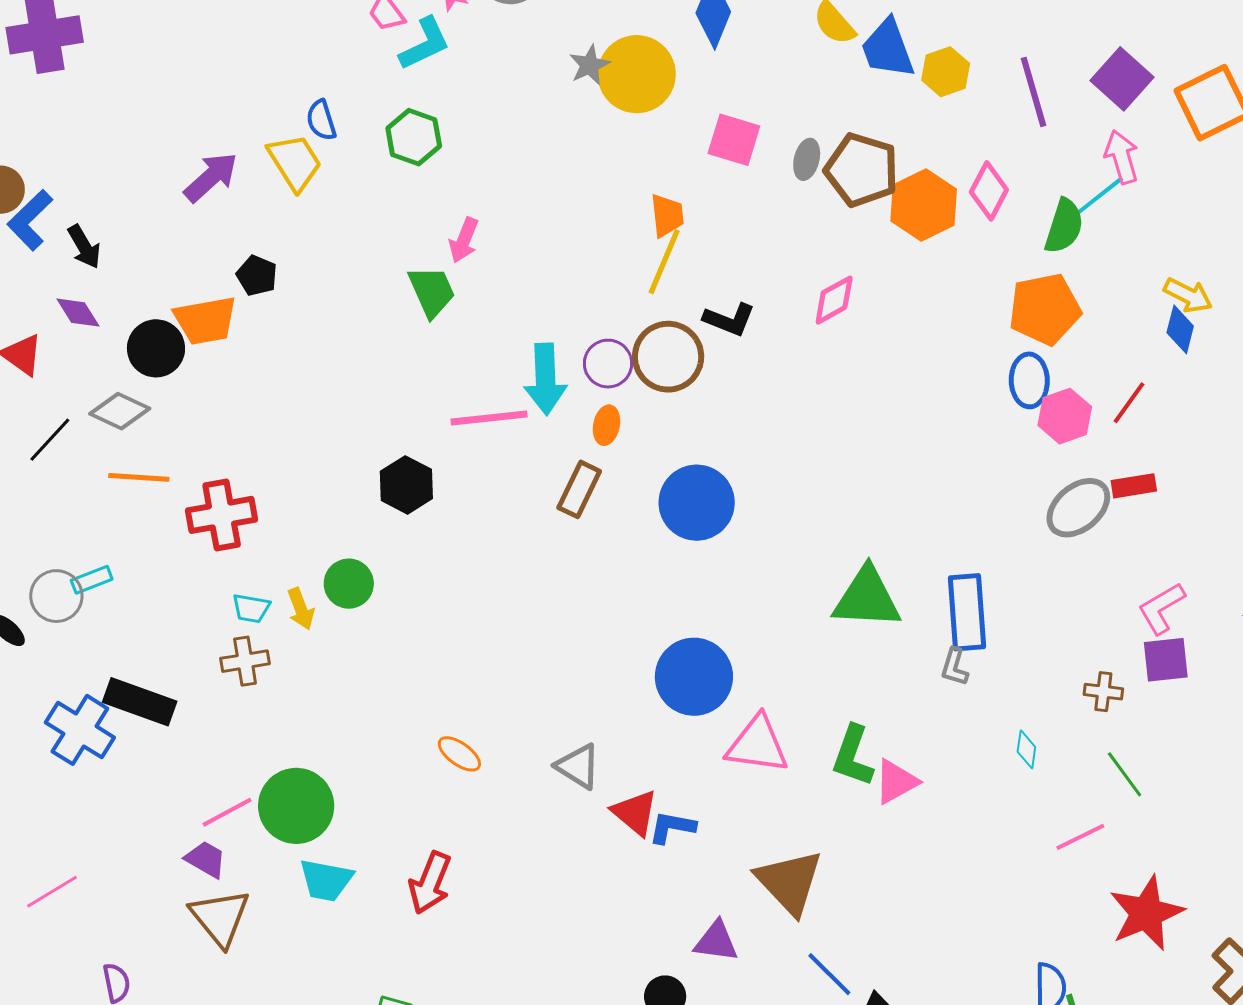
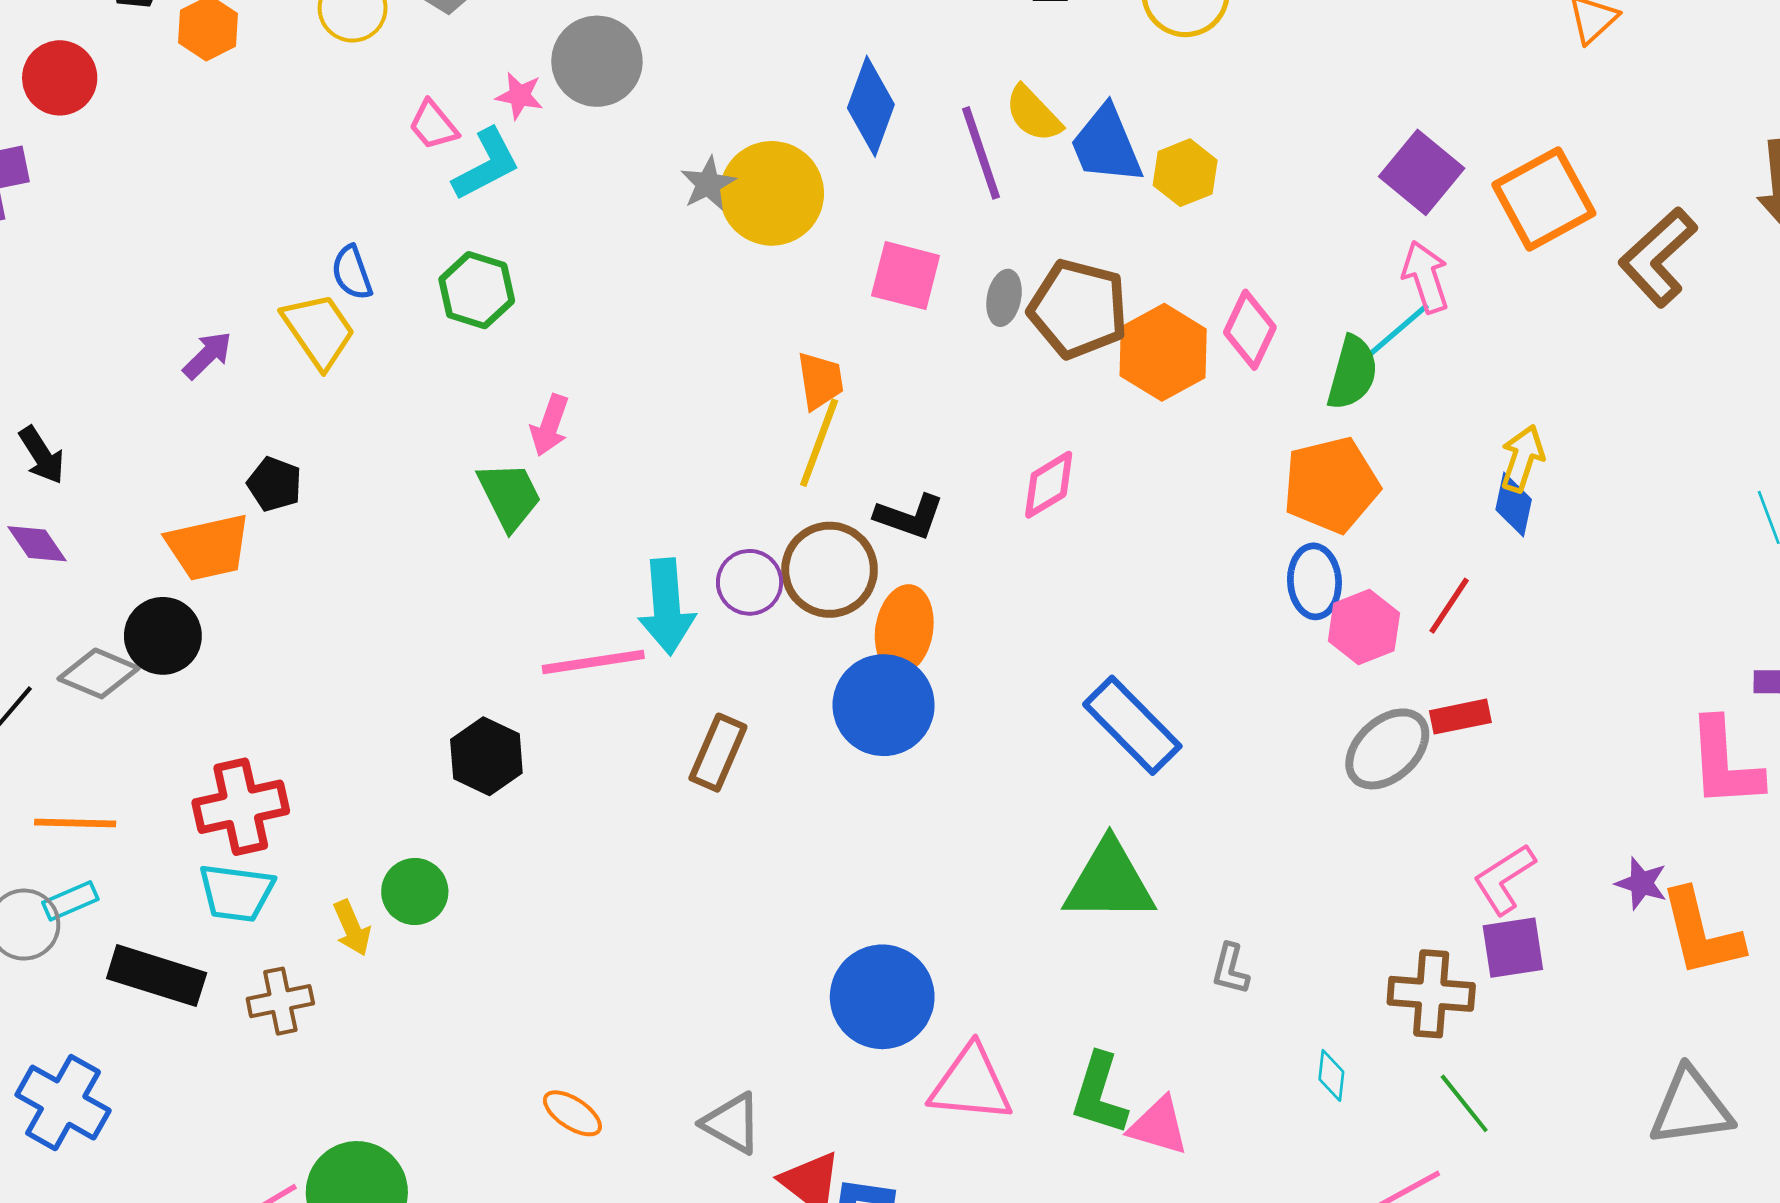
purple line: (1033, 92) -> (981, 153), moved
purple arrow: (211, 177) -> (207, 355), size x0.7
yellow arrow: (1188, 295) -> (1522, 458), turned -96
black circle: (156, 348) -> (163, 636), moved
orange ellipse: (606, 425) -> (904, 629), moved, size x1.6
orange line: (139, 477) -> (75, 823), moved
blue circle: (697, 503) -> (884, 705), moved
cyan trapezoid: (251, 608) -> (236, 893), moved, size x1.5
blue rectangle: (967, 612) -> (1132, 725), moved, turned -38
brown cross: (1103, 692) -> (1431, 994), size x1.6
black rectangle: (140, 702) -> (157, 976), moved
pink triangle: (896, 782) -> (1159, 1126), turned 48

